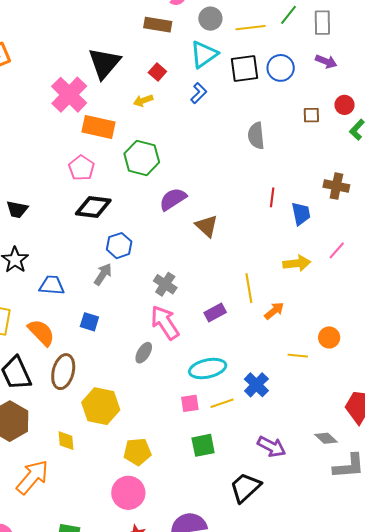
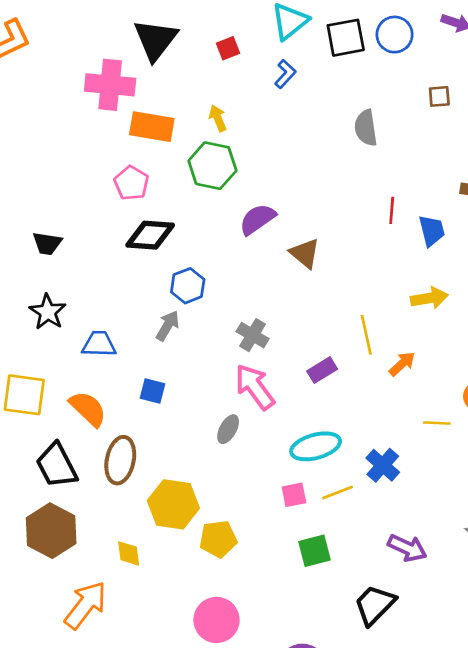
red square: (157, 72) -> (228, 48), turned 30
pink cross: (69, 95) -> (110, 85), turned -36
yellow arrow: (143, 101) -> (218, 118), moved, turned 90
yellow pentagon: (137, 452) -> (218, 539), moved

